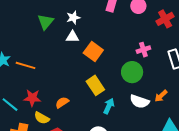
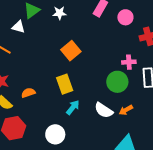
white triangle: (73, 37) -> (18, 27), moved
pink cross: (143, 50) -> (129, 62), moved
green circle: (132, 72) -> (117, 82), moved

